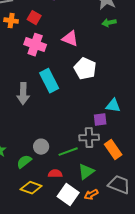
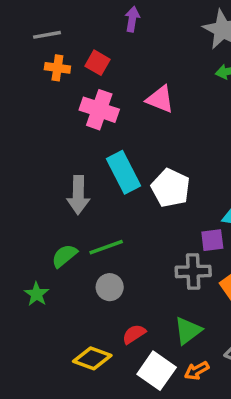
white pentagon: (85, 69) -> (171, 188), moved
green line: (68, 152) -> (106, 247), moved
green semicircle: (24, 162) -> (64, 256), moved
red semicircle: (55, 174) -> (134, 334), turned -32

